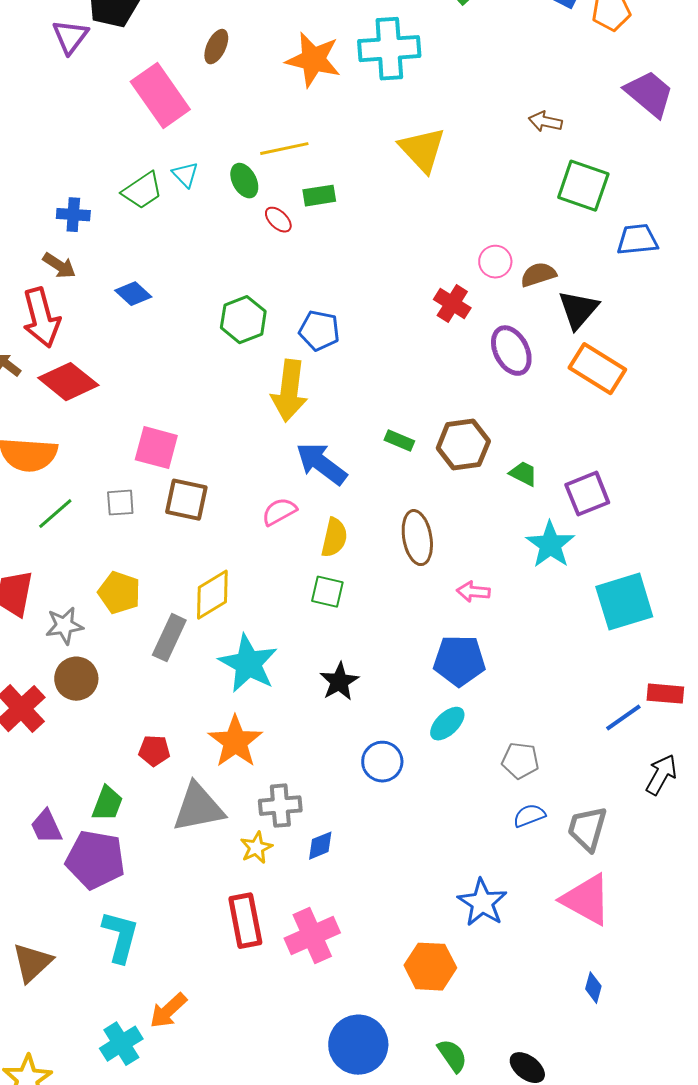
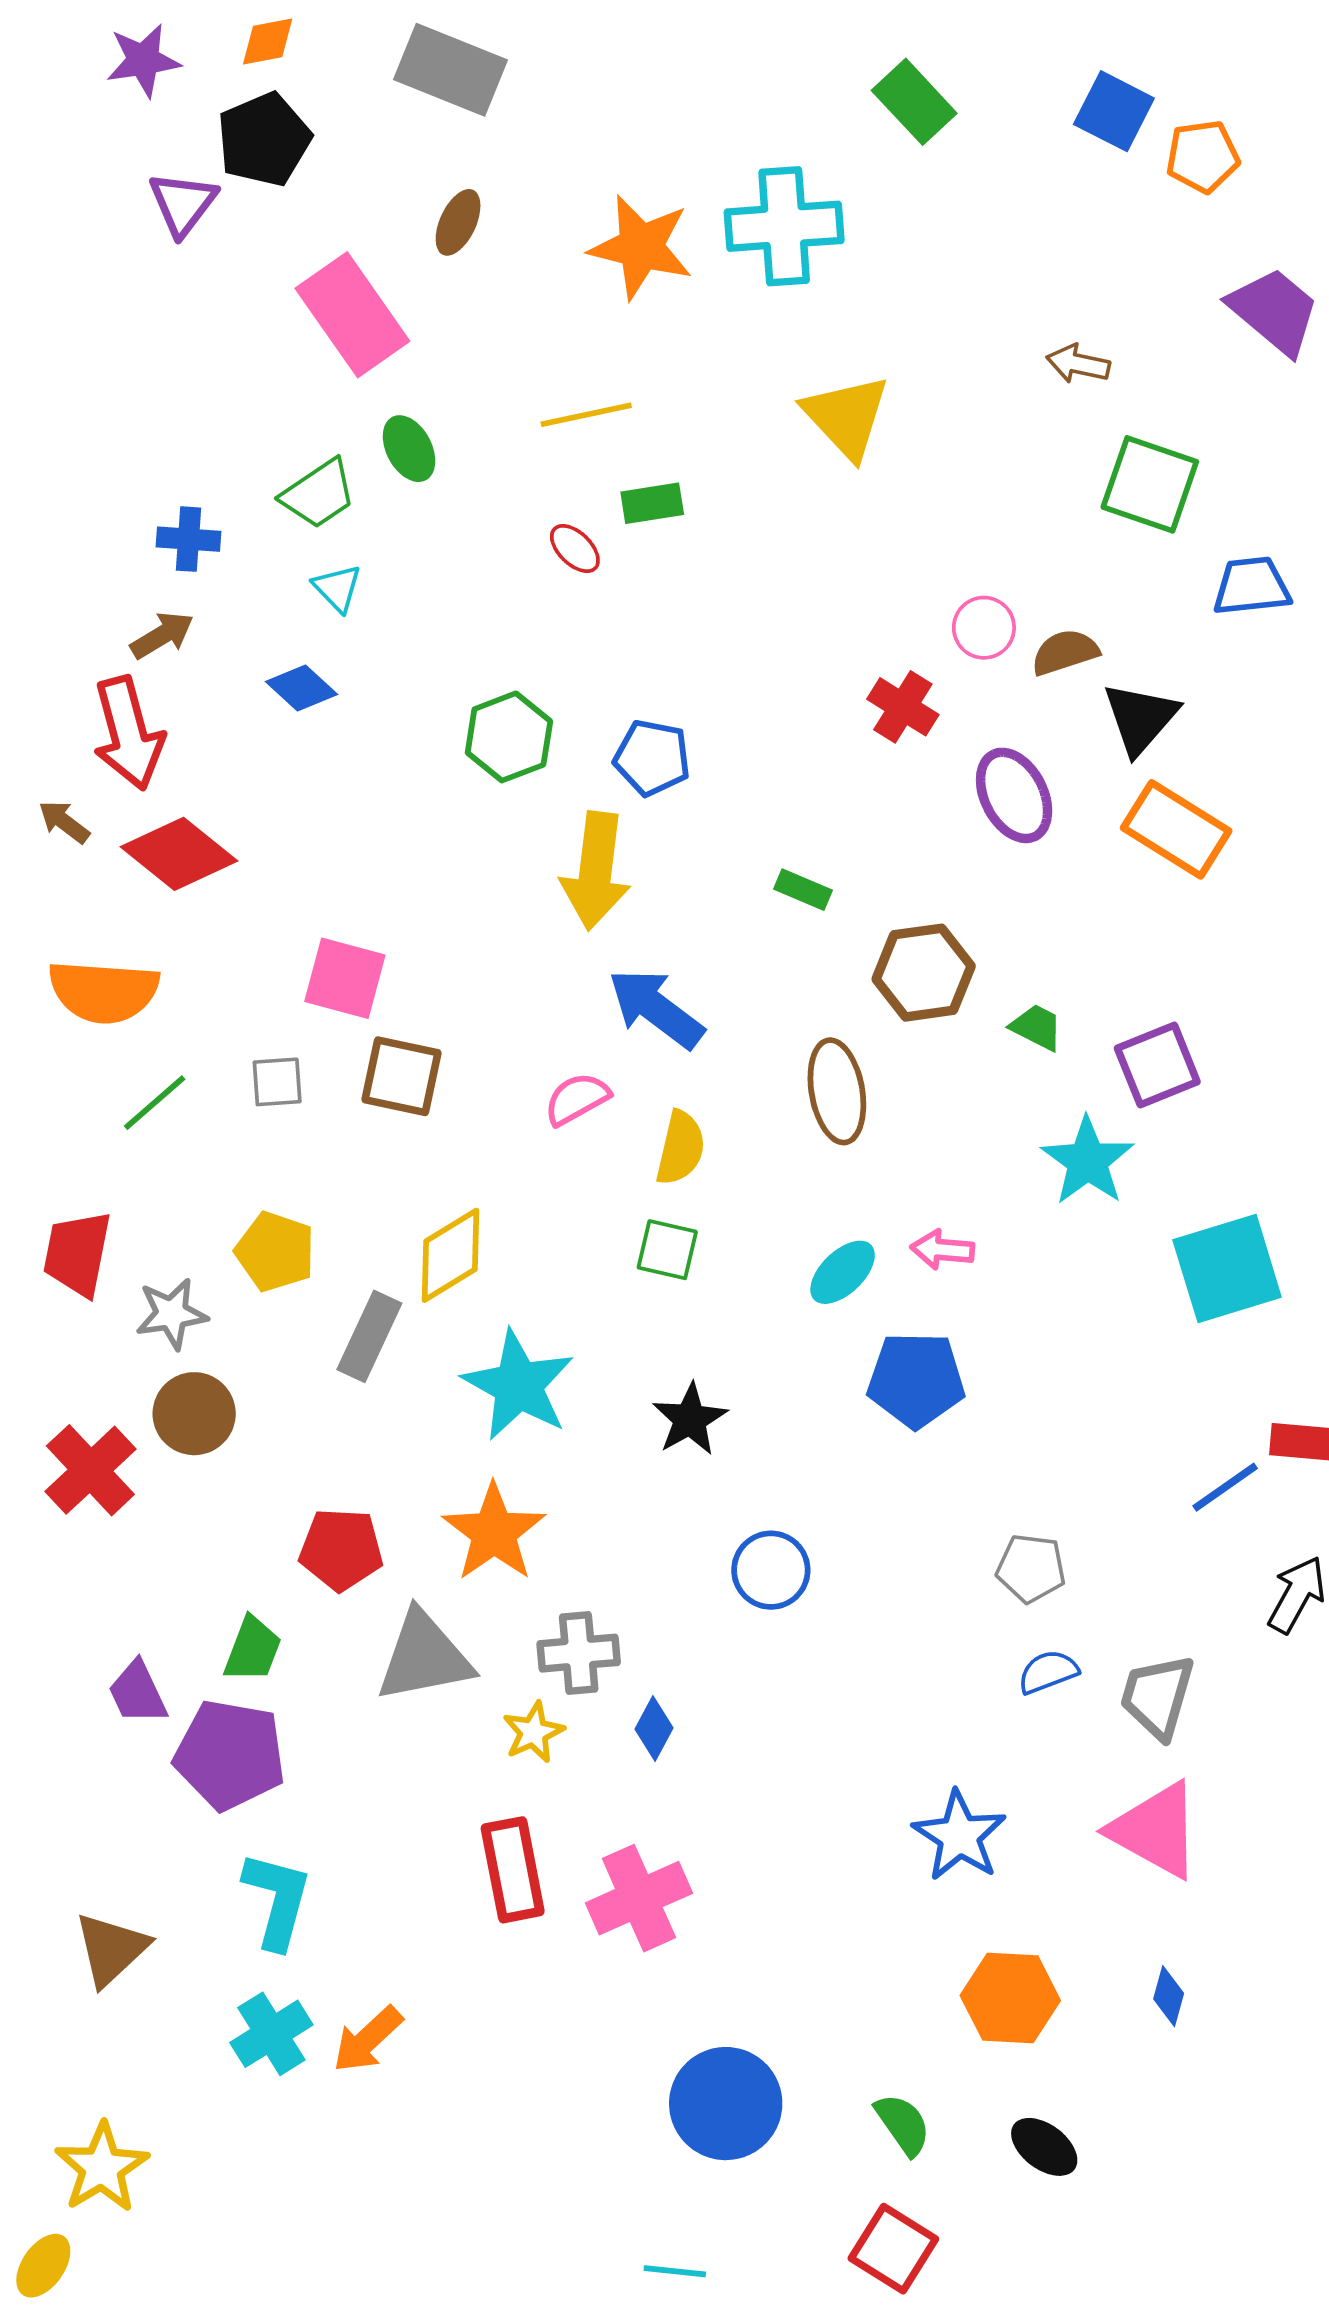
cyan triangle: (185, 175) -> (337, 588), moved
green ellipse: (244, 181) -> (409, 449), moved
brown arrow: (59, 266) -> (162, 635), turned -64
green rectangle: (399, 441) -> (803, 890), moved
brown ellipse: (417, 538) -> (837, 1091), moved
cyan ellipse: (447, 724) -> (843, 1272), moved
red pentagon: (154, 751) -> (341, 1549), size x1.4
blue diamond: (320, 846) -> (654, 1728), turned -40
orange hexagon: (430, 967) -> (1010, 1998), moved
cyan cross: (121, 1044) -> (271, 2034), moved

